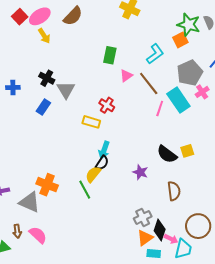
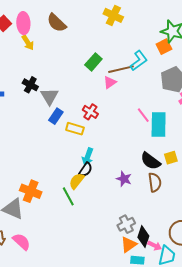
pink ellipse: (40, 16) -> (23, 23), turned -60
brown semicircle: (73, 16) -> (57, 23), turned 90
green rectangle: (110, 55) -> (93, 62), turned 30
brown line: (149, 84) -> (121, 69), moved, turned -65
cyan rectangle: (178, 100) -> (159, 124), moved, turned 35
blue rectangle: (43, 107) -> (56, 116), moved
pink line: (160, 109) -> (143, 115), turned -56
brown semicircle: (174, 191) -> (155, 182), moved

